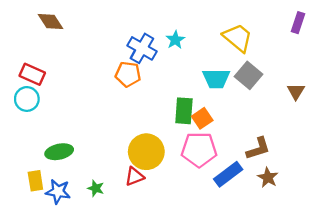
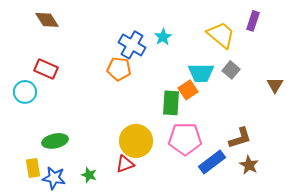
purple rectangle: (298, 23) -> (253, 21), moved
red rectangle: (32, 74) -> (46, 69), moved
gray square: (248, 75) -> (231, 70), size x0.7
orange square: (202, 118) -> (188, 90), moved

